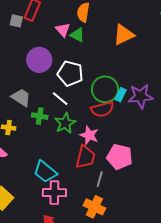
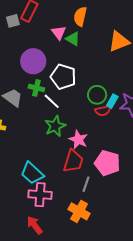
gray square: (16, 21) -> (13, 21), turned -32
green circle: (105, 89) -> (97, 95), size x0.7
red semicircle: (102, 109) -> (103, 111), moved, size x0.7
green cross: (40, 116) -> (36, 88), moved

